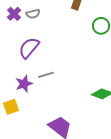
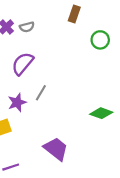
gray line: (46, 75) -> (41, 93), turned -42

